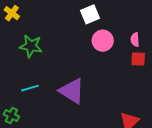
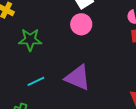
pink circle: (103, 41) -> (81, 24), moved

